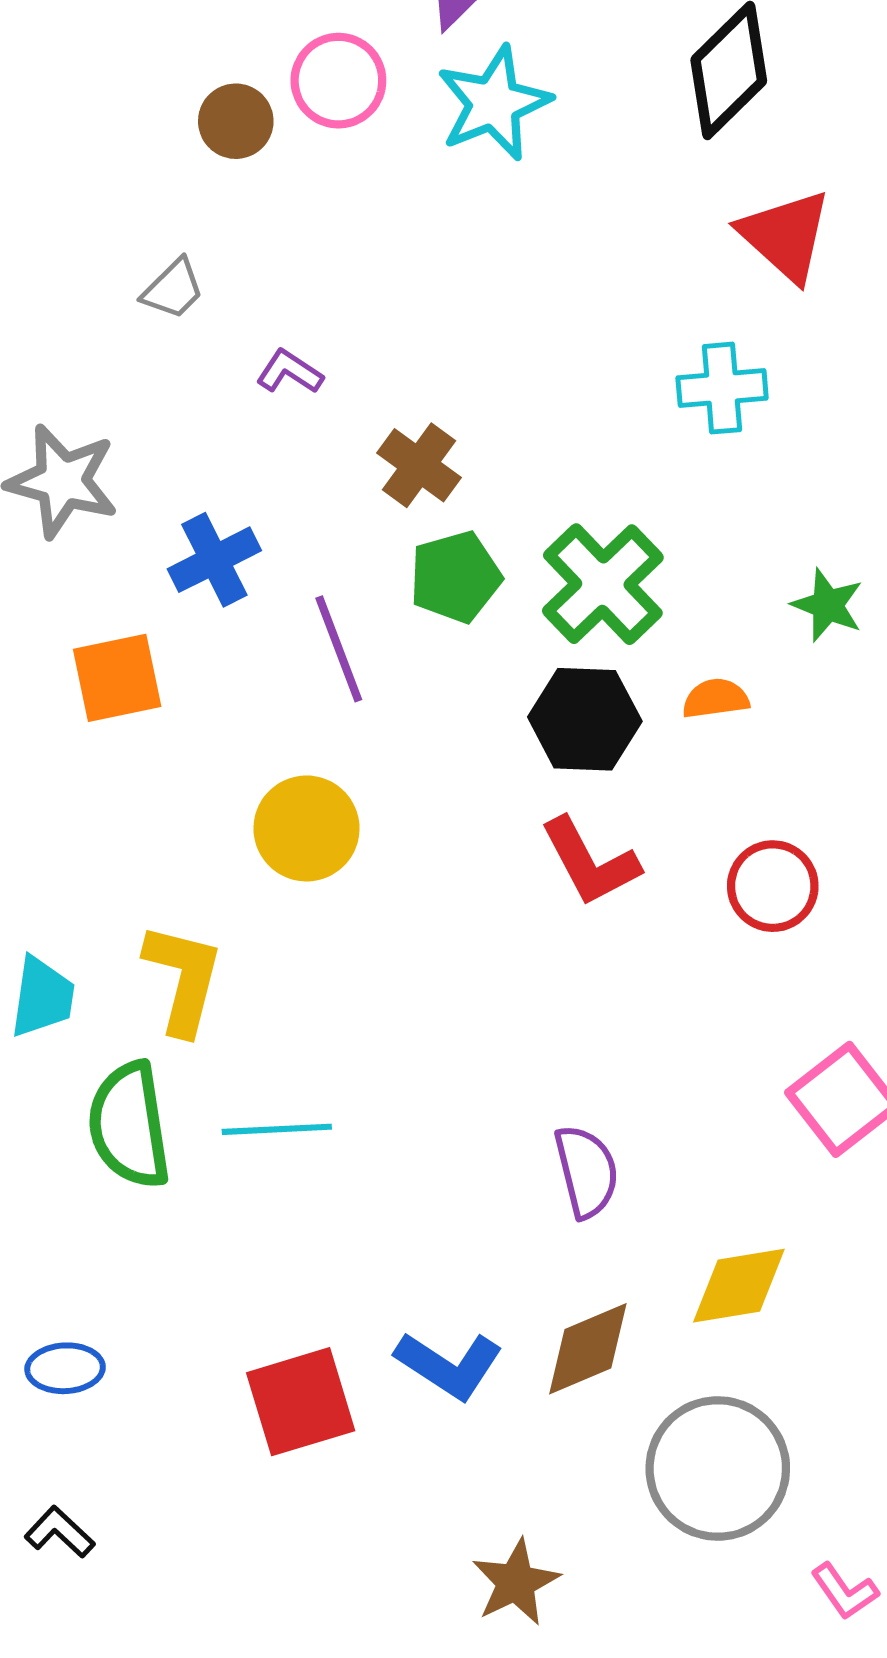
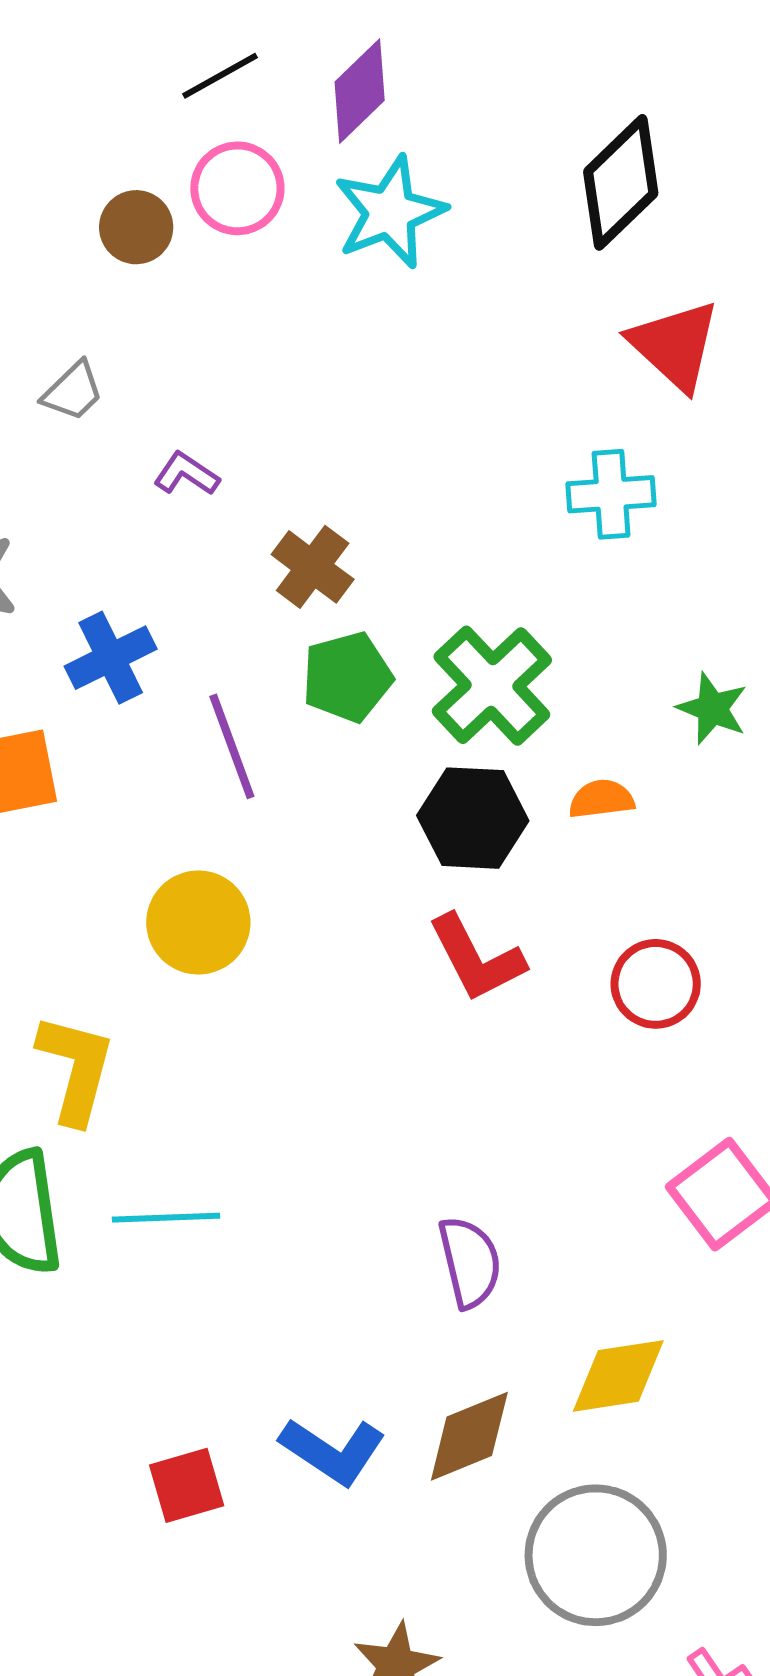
red square: (301, 1402) -> (187, 1485), size x0.7

